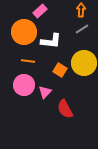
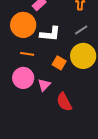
gray line: (82, 29) -> (81, 30), moved

